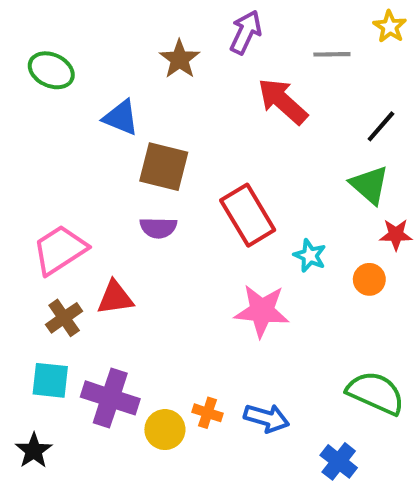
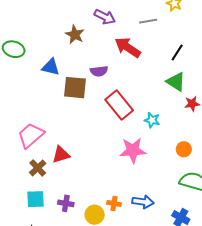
purple arrow: (246, 32) -> (105, 17), turned 100
purple semicircle: (158, 228) -> (99, 71), moved
orange circle: (369, 279) -> (184, 149), moved
purple cross: (110, 398) -> (66, 203), size x0.6

